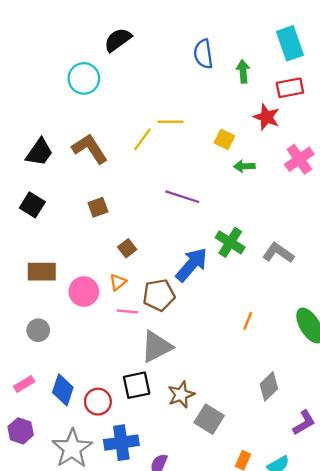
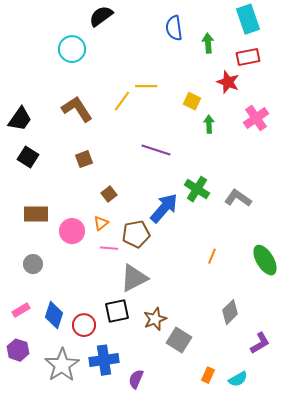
black trapezoid: (39, 152) -> (20, 119), moved
green arrow: (244, 166) -> (209, 124), turned 90

